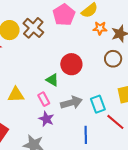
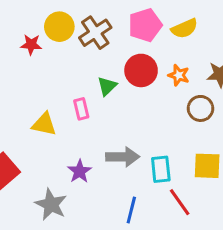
orange star: (100, 28) -> (179, 75), moved
red circle: (71, 64) -> (141, 70), moved
green triangle: (52, 80) -> (107, 86), moved, turned 32
pink rectangle: (44, 99) -> (81, 109), moved

